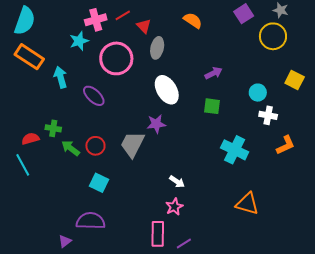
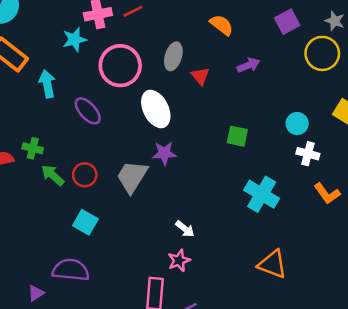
red triangle: (144, 26) -> (200, 76), moved
purple arrow: (213, 73) -> (248, 65), moved
white ellipse: (167, 90) -> (156, 109), moved
orange L-shape: (286, 145) -> (327, 193), turned 75

